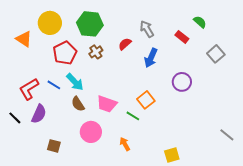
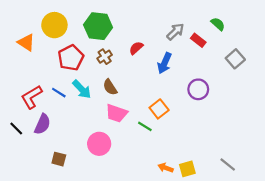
gray arrow: (147, 29) -> (175, 32), moved, turned 78
brown semicircle: (78, 104) -> (110, 87), moved
gray line: (227, 135) -> (228, 165), moved
orange arrow: (125, 144) -> (166, 168), moved, turned -40

